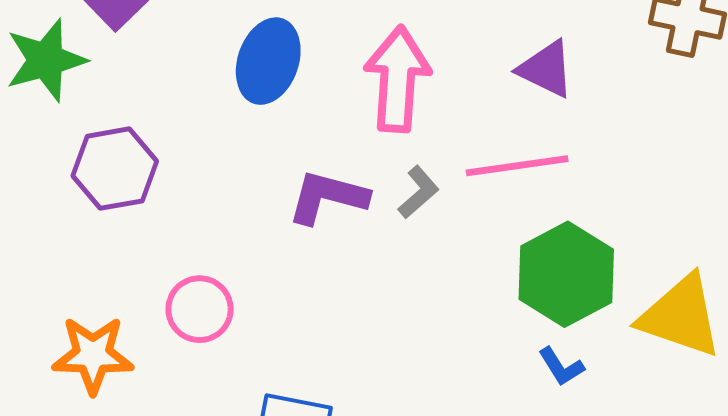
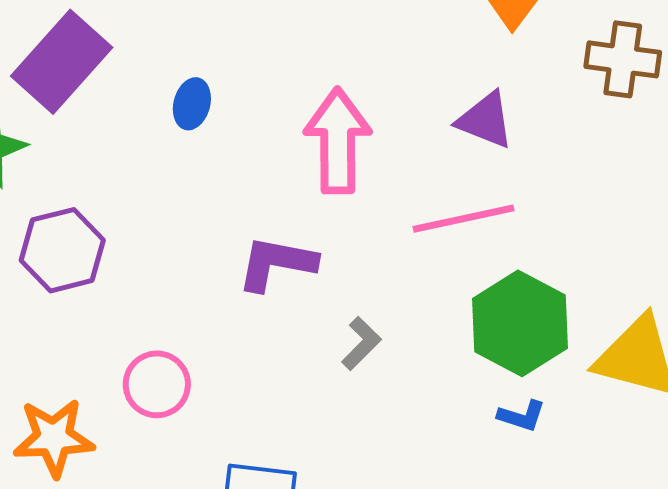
blue ellipse: (268, 61) -> (192, 104), moved, size x0.6
gray L-shape: (419, 192) -> (361, 343), moved
blue L-shape: (561, 367) -> (522, 416), turned -36

